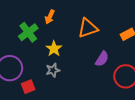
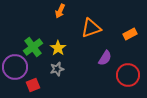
orange arrow: (50, 17) -> (60, 11), moved
green cross: (28, 32) -> (33, 47), moved

